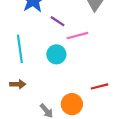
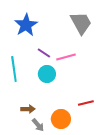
purple line: (58, 21) -> (44, 53), moved
brown arrow: (18, 84) -> (28, 109), moved

